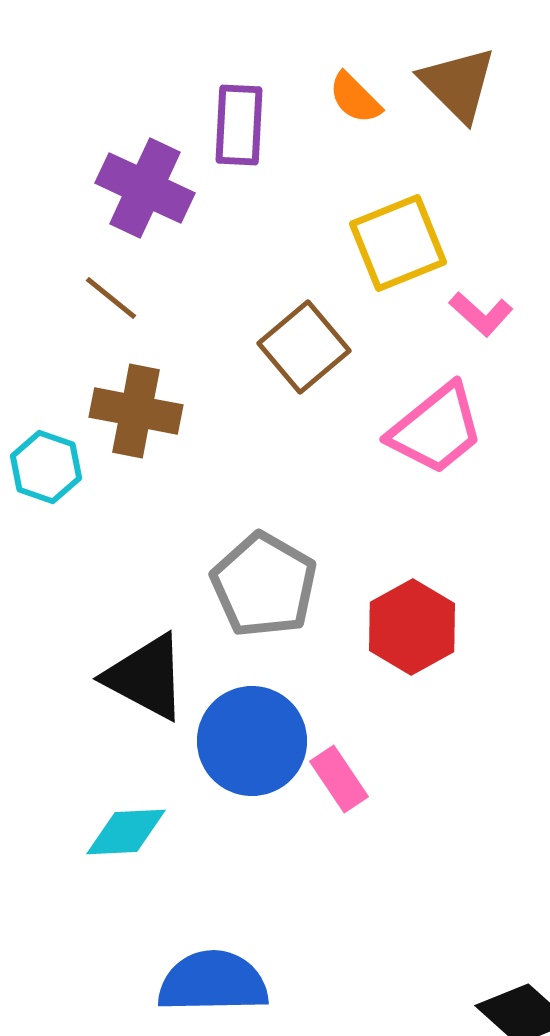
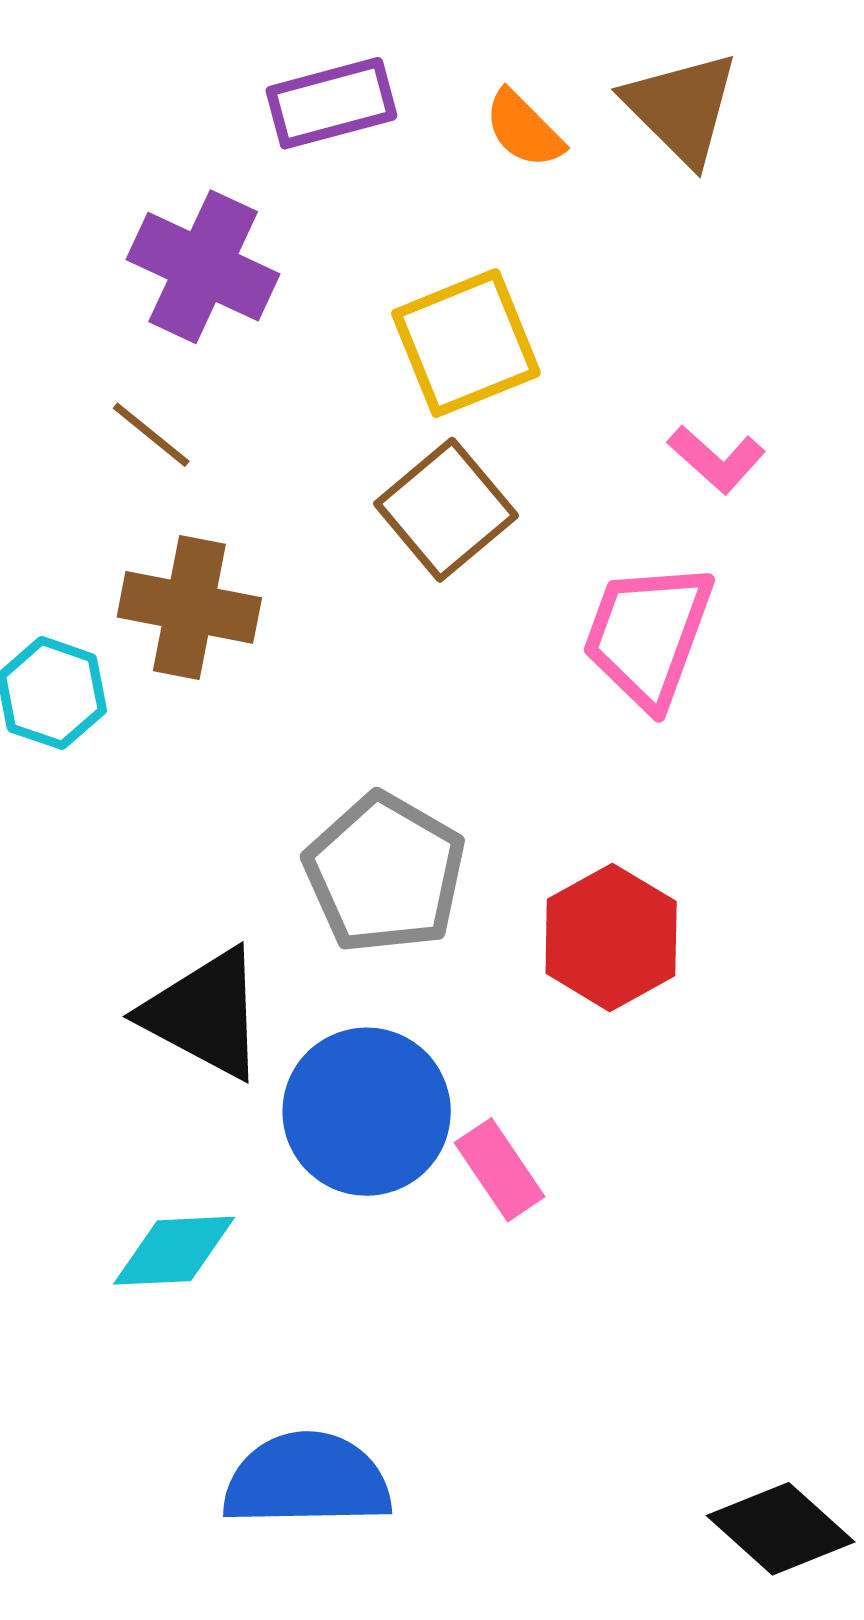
purple rectangle: (239, 125) -> (331, 103), moved, turned 72
yellow square: (398, 243) -> (466, 343), moved
pink trapezoid: (436, 429) -> (648, 635), turned 149

